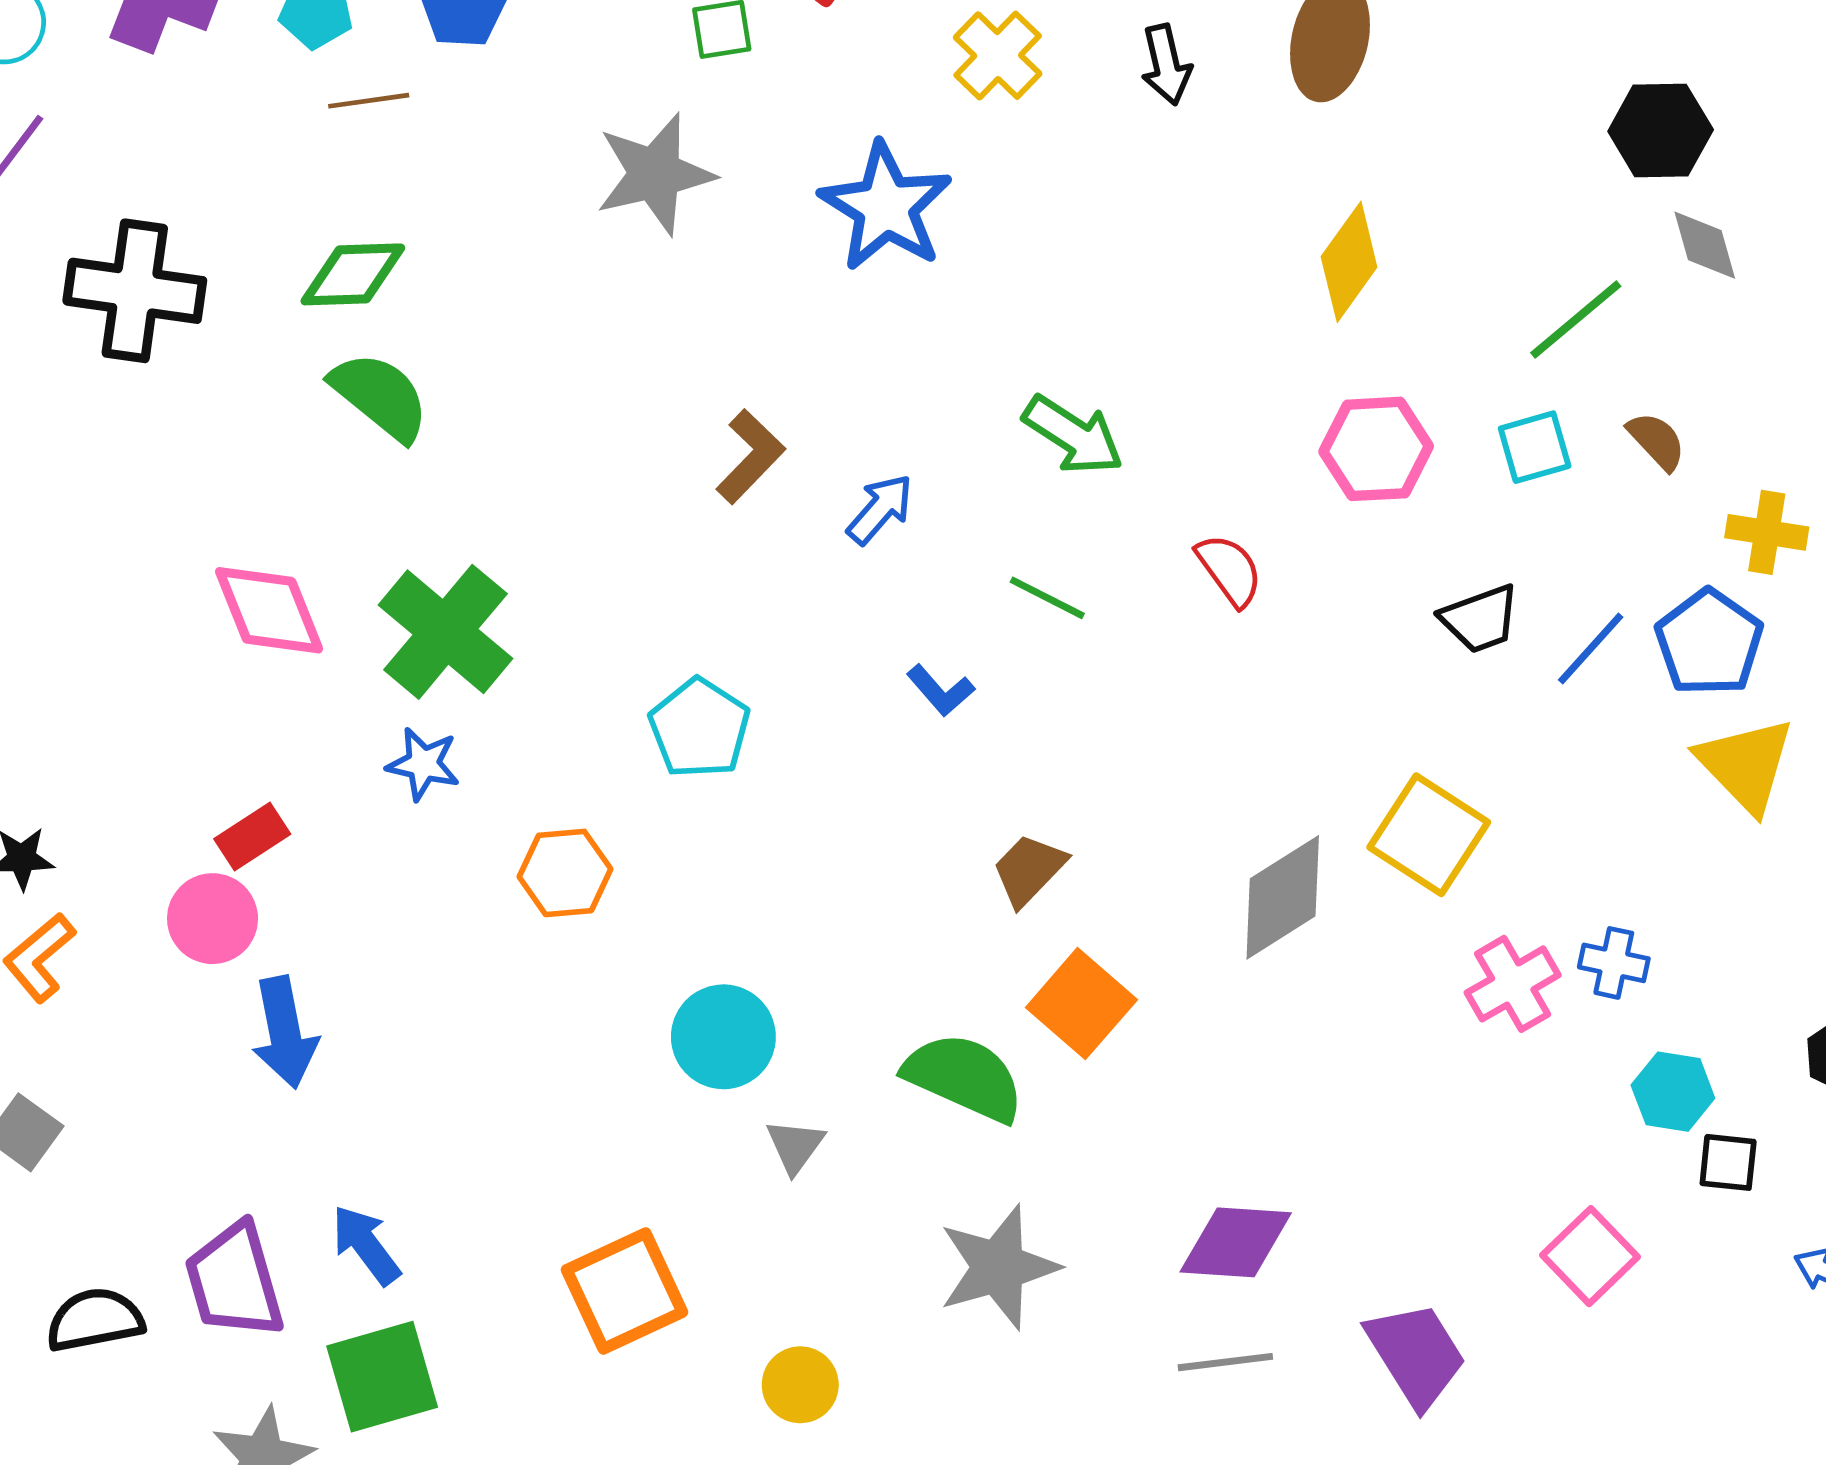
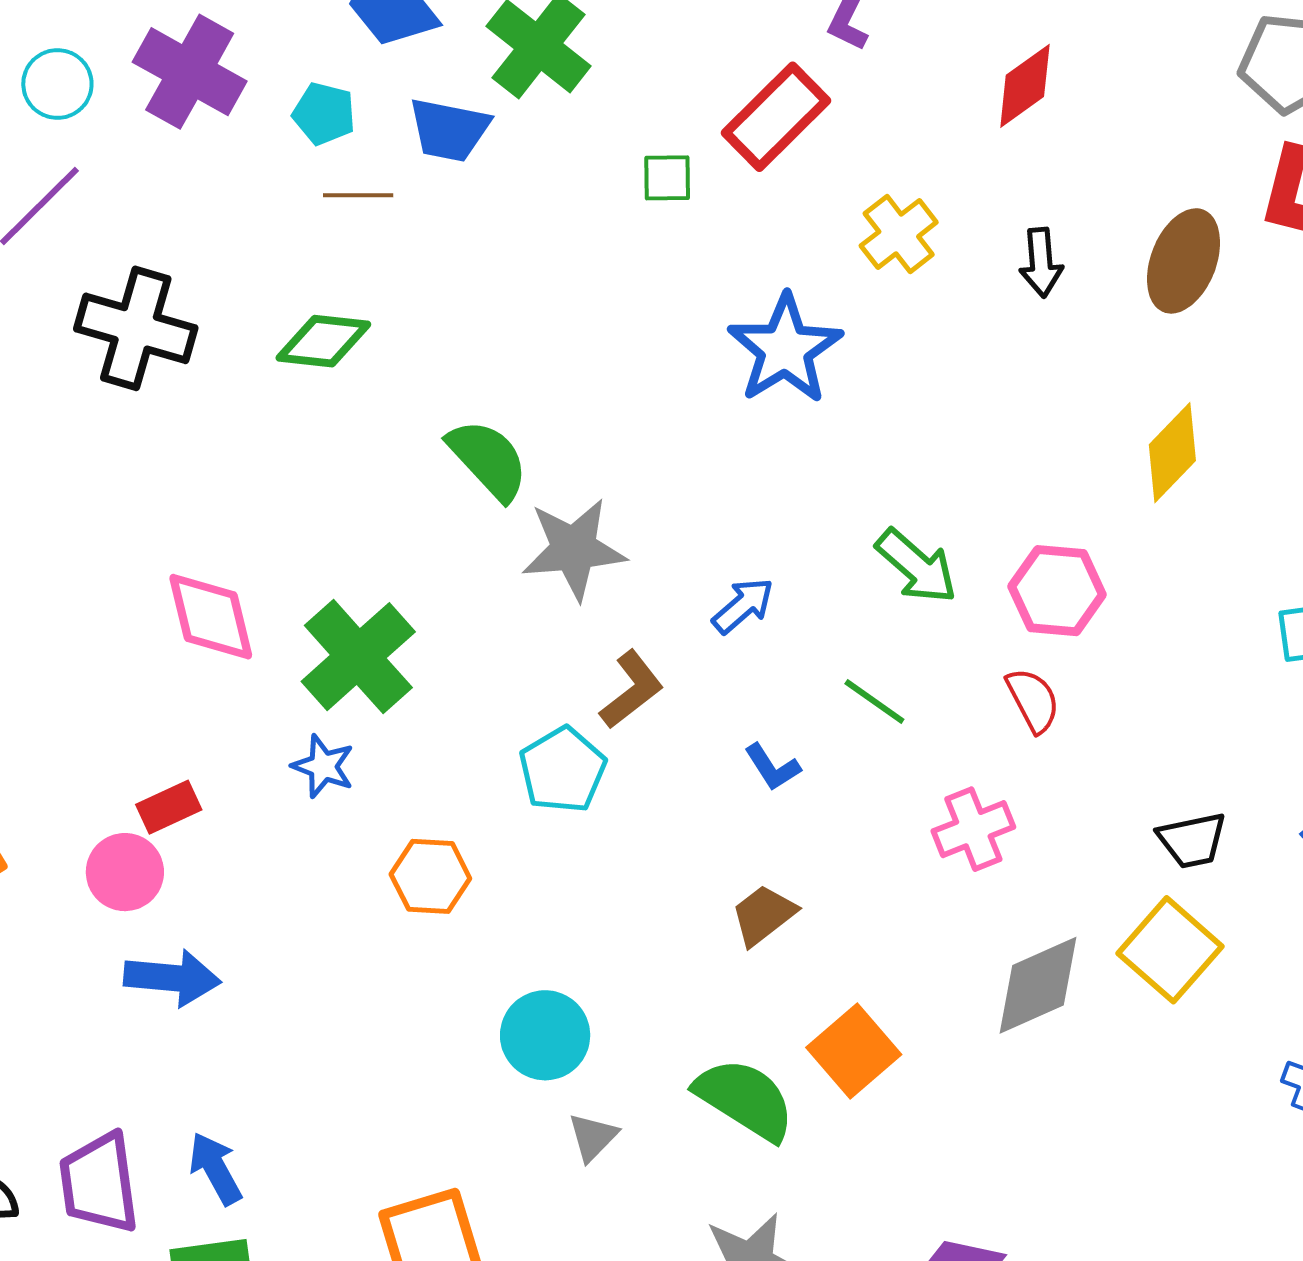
gray star: (655, 174) -> (574, 549), moved
green semicircle: (380, 396) -> (488, 460), moved
pink hexagon: (1376, 449) -> (1057, 591), moved
brown L-shape: (750, 457) -> (632, 690), moved
black trapezoid: (1480, 619) -> (1192, 840), moved
brown trapezoid: (1029, 870) -> (763, 915), moved
pink cross: (1513, 984) -> (973, 829), moved
blue arrow: (285, 1033) -> (172, 978), turned -82

